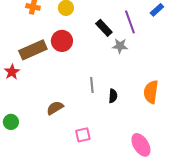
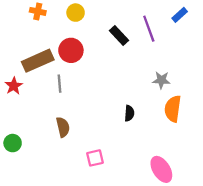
gray star: (120, 46) -> (161, 80), moved
gray line: (92, 85) -> (60, 84), moved
brown semicircle: (55, 108) -> (63, 127), turned 108

